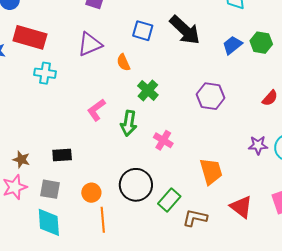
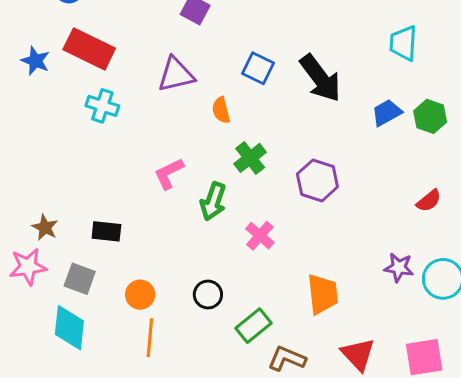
purple hexagon: (211, 96) -> (317, 180), moved
black circle: (136, 185) -> (208, 295), size x0.6

